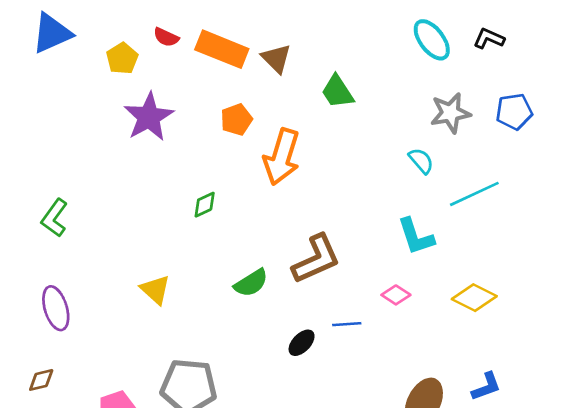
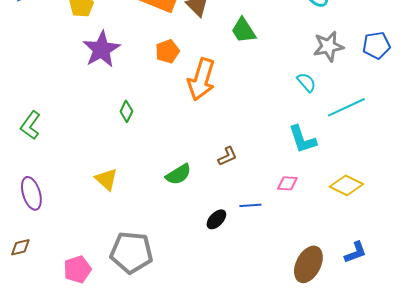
green diamond: (205, 205) -> (126, 111), moved, turned -40
brown L-shape: (316, 259) -> (227, 156), size x0.5
pink diamond: (396, 295) -> (287, 183), turned -30

